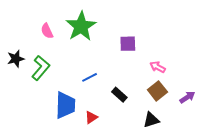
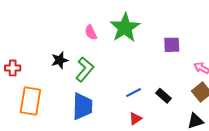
blue line: (90, 77) -> (134, 93), moved
blue trapezoid: (65, 105) -> (82, 106), moved

